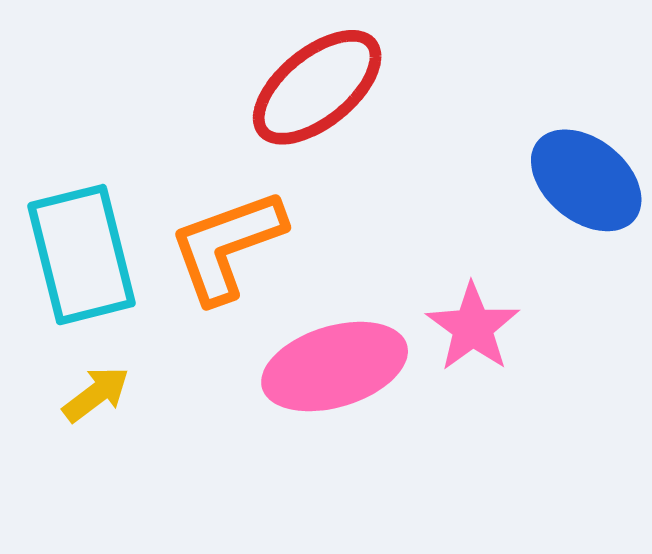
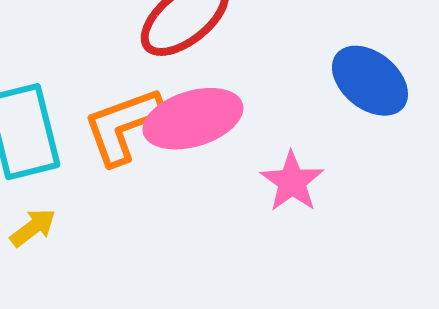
pink ellipse: (335, 367) -> (193, 119), moved

